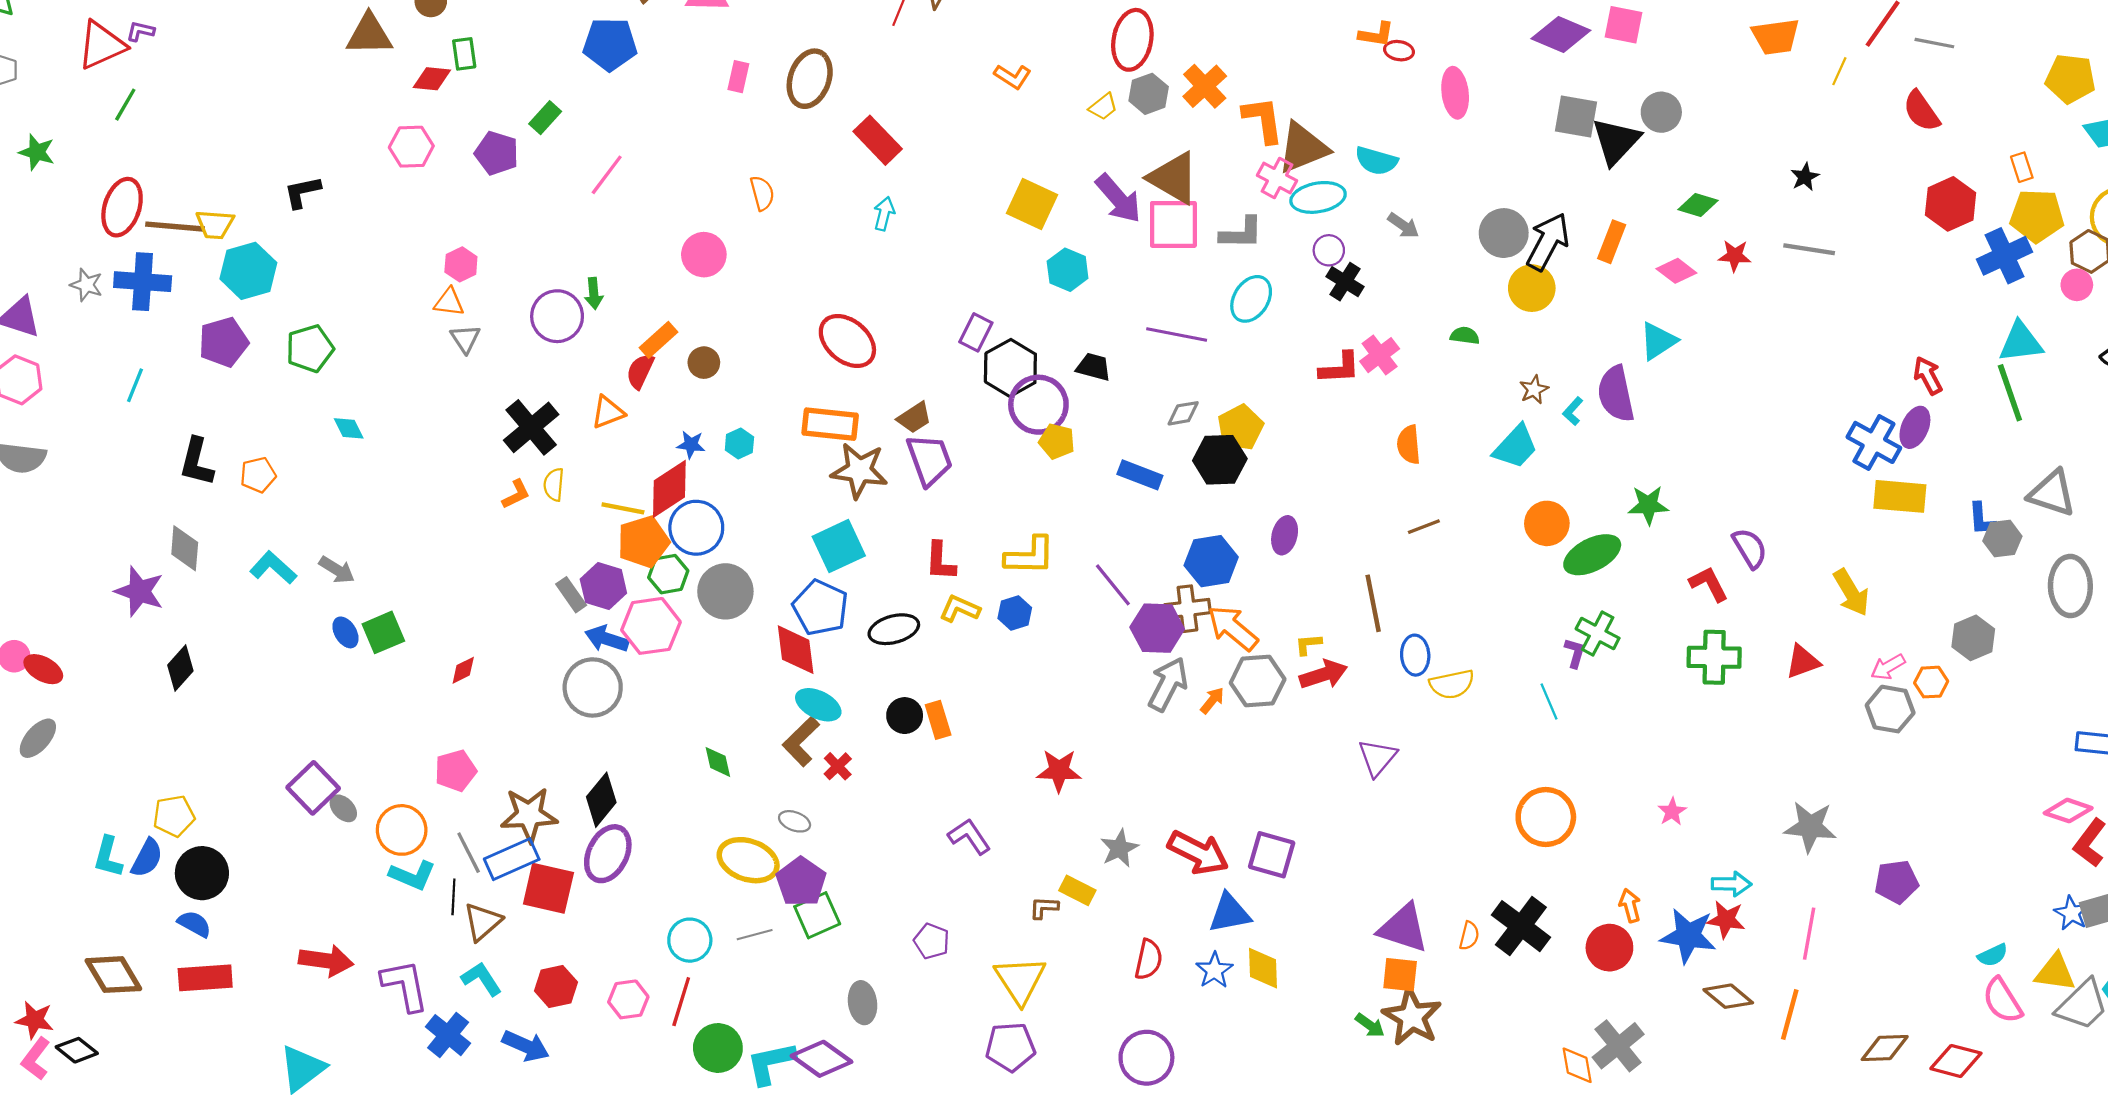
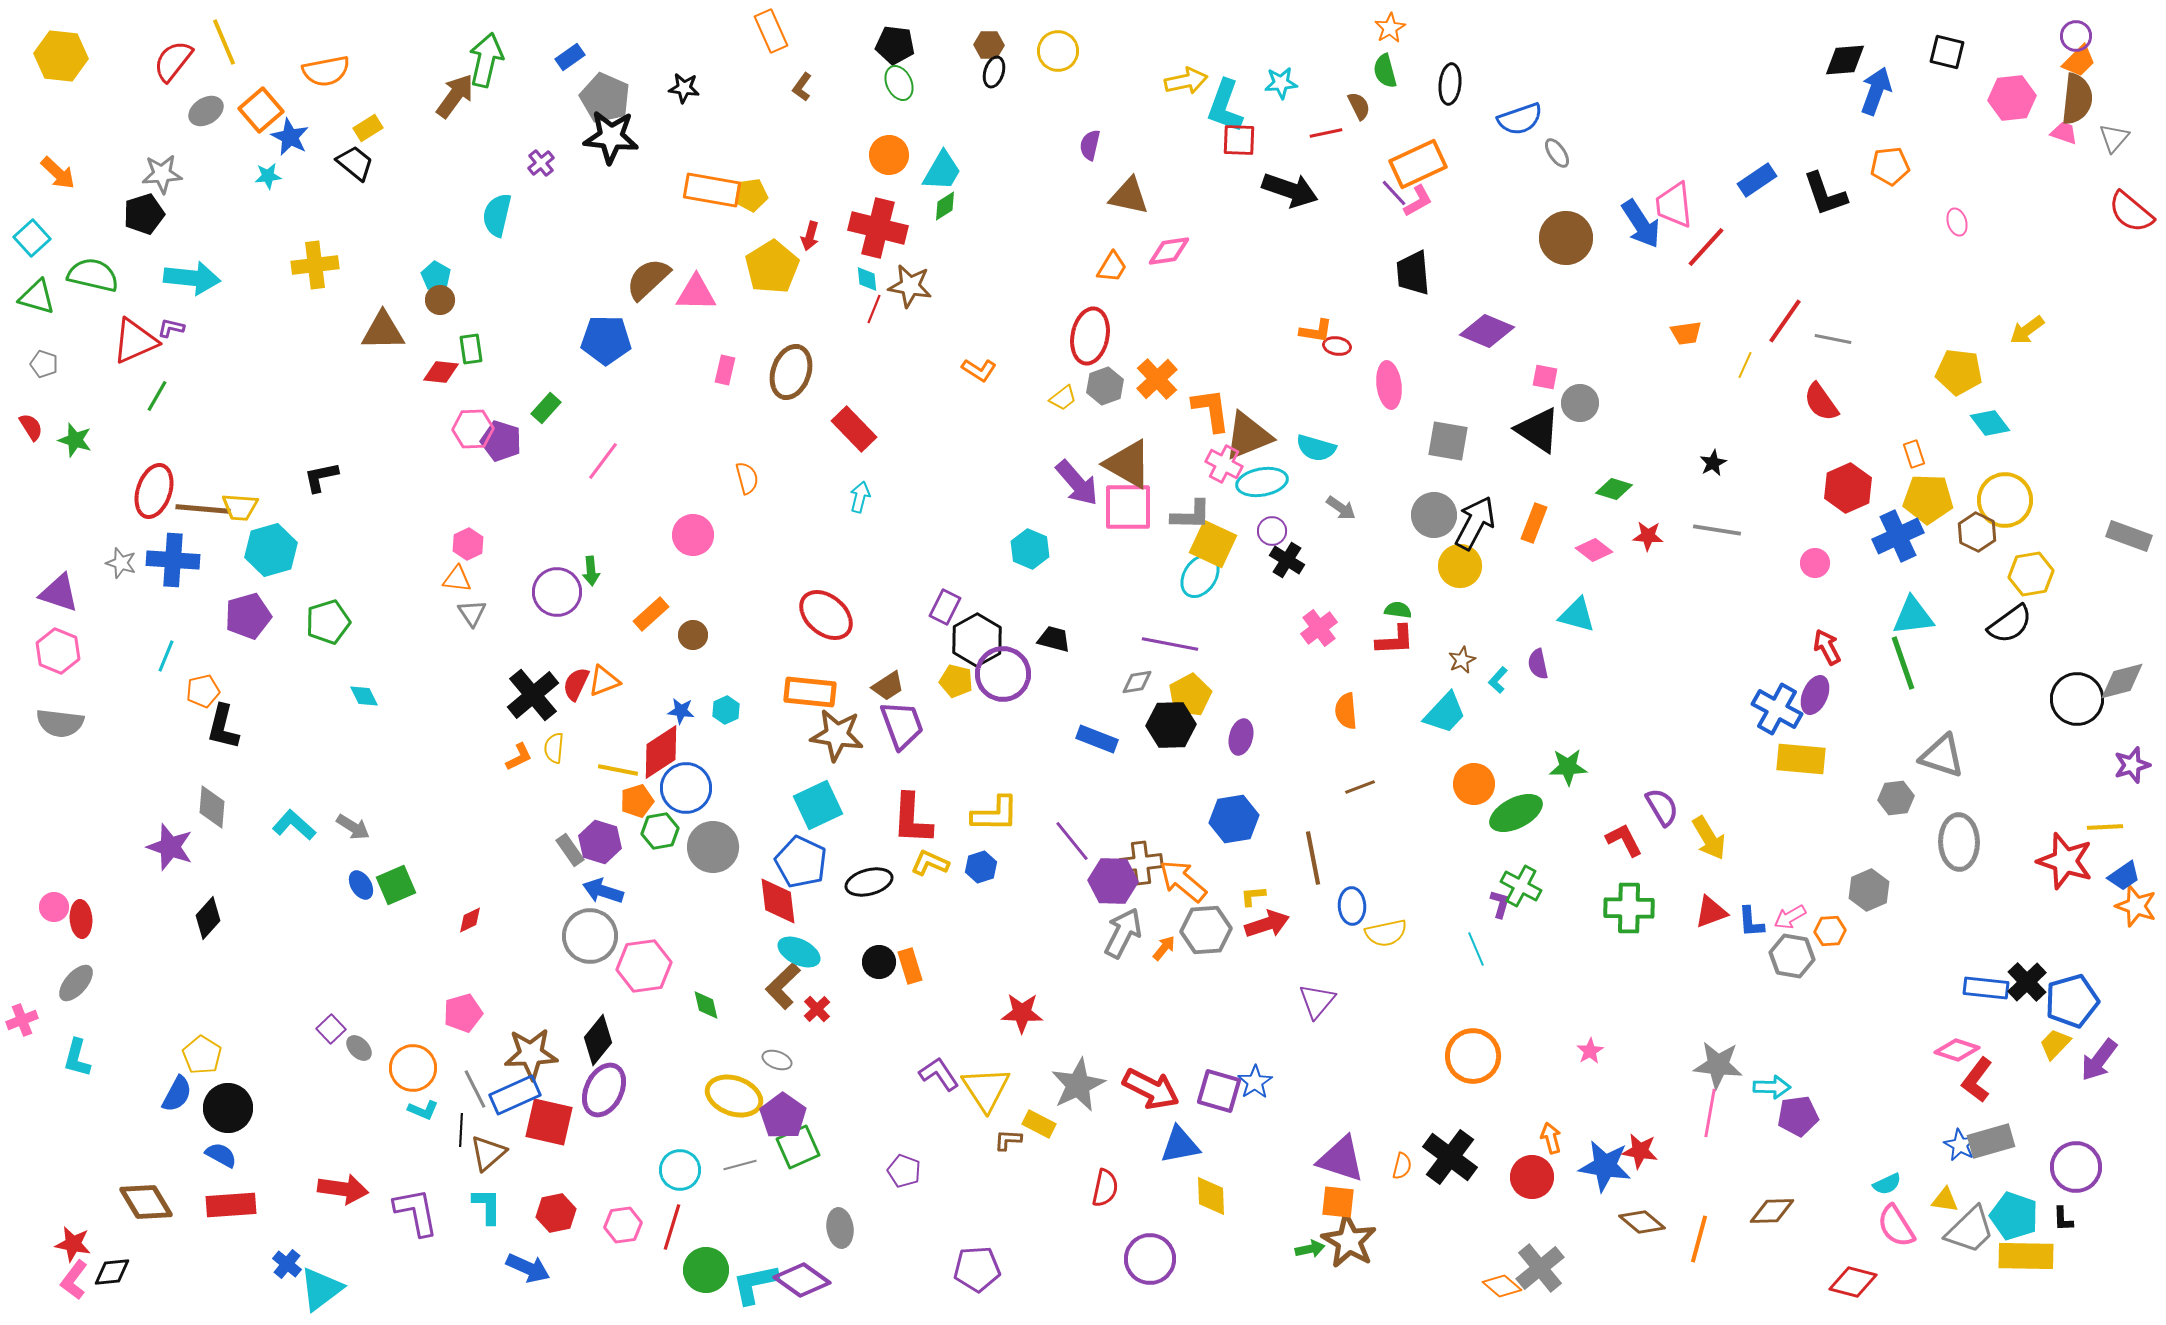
pink square: (1624, 25) -> (1545, 377), moved, size x0.7
orange trapezoid: (1776, 37) -> (1686, 333), size x0.7
gray square: (1576, 116) -> (1448, 441), moved
black triangle: (1616, 141) -> (1538, 430), turned -39
pink hexagon: (411, 147) -> (473, 429), moved
yellow square: (1032, 204) -> (1213, 544), moved
pink circle: (2077, 285) -> (1815, 563), moved
purple line: (1177, 335) -> (1170, 644), moved
cyan triangle: (1658, 341) -> (1577, 615), turned 48
red L-shape: (1340, 368) -> (1395, 640), moved
red semicircle: (640, 371) -> (576, 684), moved
purple semicircle: (1616, 394) -> (1538, 664), size x0.6
yellow pentagon: (1057, 441) -> (956, 681), moved
orange pentagon: (258, 475) -> (203, 691), moved
blue L-shape: (1982, 519) -> (1751, 922), moved
purple ellipse: (1285, 535) -> (1241, 737), moved
orange pentagon: (643, 542) -> (637, 801), size x0.7
red L-shape: (940, 561) -> (912, 819), size x1.4
blue hexagon: (1211, 561) -> (1234, 819), moved
yellow arrow: (1851, 592) -> (1709, 838), moved
pink hexagon: (651, 626) -> (644, 966), moved
red ellipse: (43, 669) -> (81, 919), turned 57
purple square: (313, 788) -> (331, 1029), size x0.6
yellow pentagon: (174, 816) -> (202, 1055), turned -30
gray star: (1119, 848) -> (1078, 1085), size x1.5
cyan L-shape: (108, 857) -> (77, 1058), moved
cyan L-shape: (412, 875) -> (423, 1110), size x0.7
cyan arrow: (1731, 884) -> (1772, 1087), moved
pink line: (1809, 934) -> (1710, 1113), moved
blue star: (1214, 970) -> (1255, 1082), moved
yellow triangle: (2055, 972) -> (1945, 1200), size x0.7
cyan L-shape: (481, 979) -> (487, 1206), turned 33
yellow triangle: (1020, 980) -> (986, 1089), moved
green arrow: (1370, 1025) -> (1310, 1249), turned -48
blue cross: (448, 1035) -> (287, 1264), moved, size x0.7
brown diamond: (1885, 1048) -> (1772, 1211), moved
black diamond: (77, 1050) -> (112, 1272), turned -45
purple circle: (1146, 1058) -> (1150, 1259), moved
orange diamond: (1577, 1065) -> (1502, 1286), turned -39

